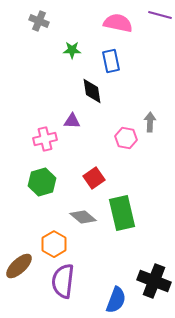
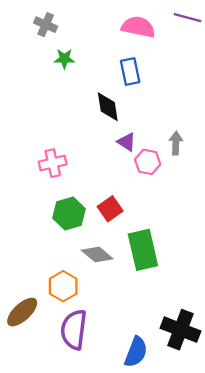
green star: (72, 50) -> (64, 59), moved
purple triangle: (72, 121) -> (127, 142), moved, turned 30
green hexagon: (42, 182) -> (69, 213), moved

